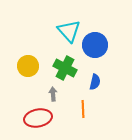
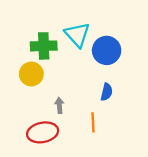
green cross: (65, 68) -> (44, 46), moved, turned -30

